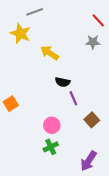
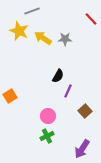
gray star: (93, 42) -> (65, 39), moved
yellow arrow: (50, 53) -> (43, 38), moved
black semicircle: (63, 82) -> (58, 76), turned -72
purple line: (73, 98) -> (68, 91), turned 48

